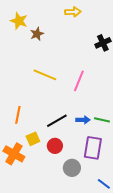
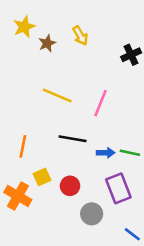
yellow arrow: (73, 12) -> (80, 36), moved, turned 63
yellow star: (19, 21) -> (24, 27), turned 30
black line: (57, 121) -> (73, 139), moved, turned 40
purple rectangle: (93, 148) -> (118, 188), turned -30

